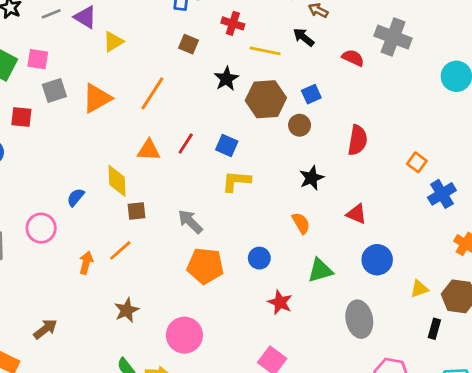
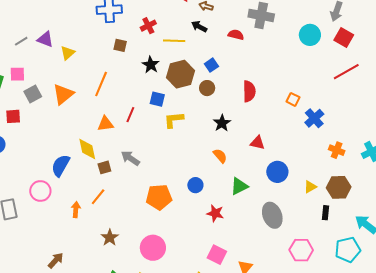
red cross: (233, 23) -> (148, 26), turned -35
blue square: (227, 145) -> (157, 99), moved
yellow L-shape: (236, 181) -> (174, 120), moved
blue semicircle: (76, 197) -> (61, 165), size x1.6
gray arrow: (190, 222) -> (130, 158), moved

